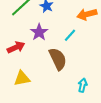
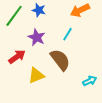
yellow triangle: (22, 78) -> (36, 75), moved
cyan arrow: (83, 85) -> (90, 81), turned 64

